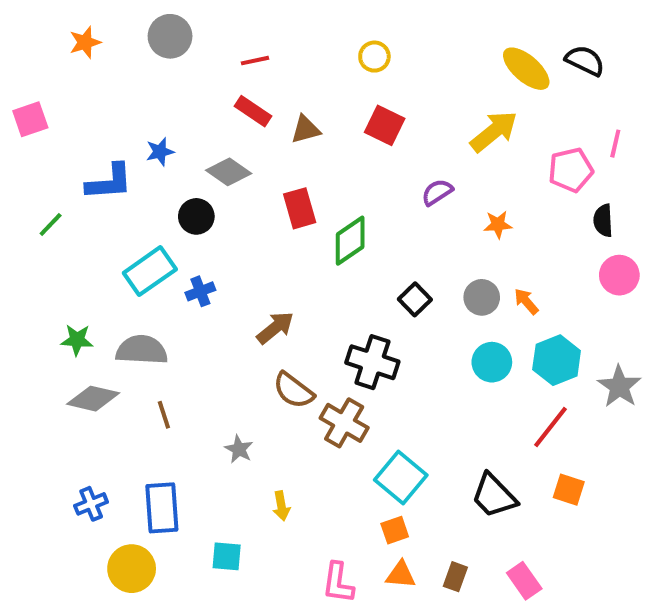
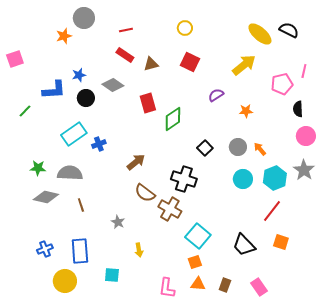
orange star: (85, 42) -> (64, 36), moved
black circle: (196, 216) -> (86, 98), moved
gray star: (619, 386) -> (304, 170), moved

